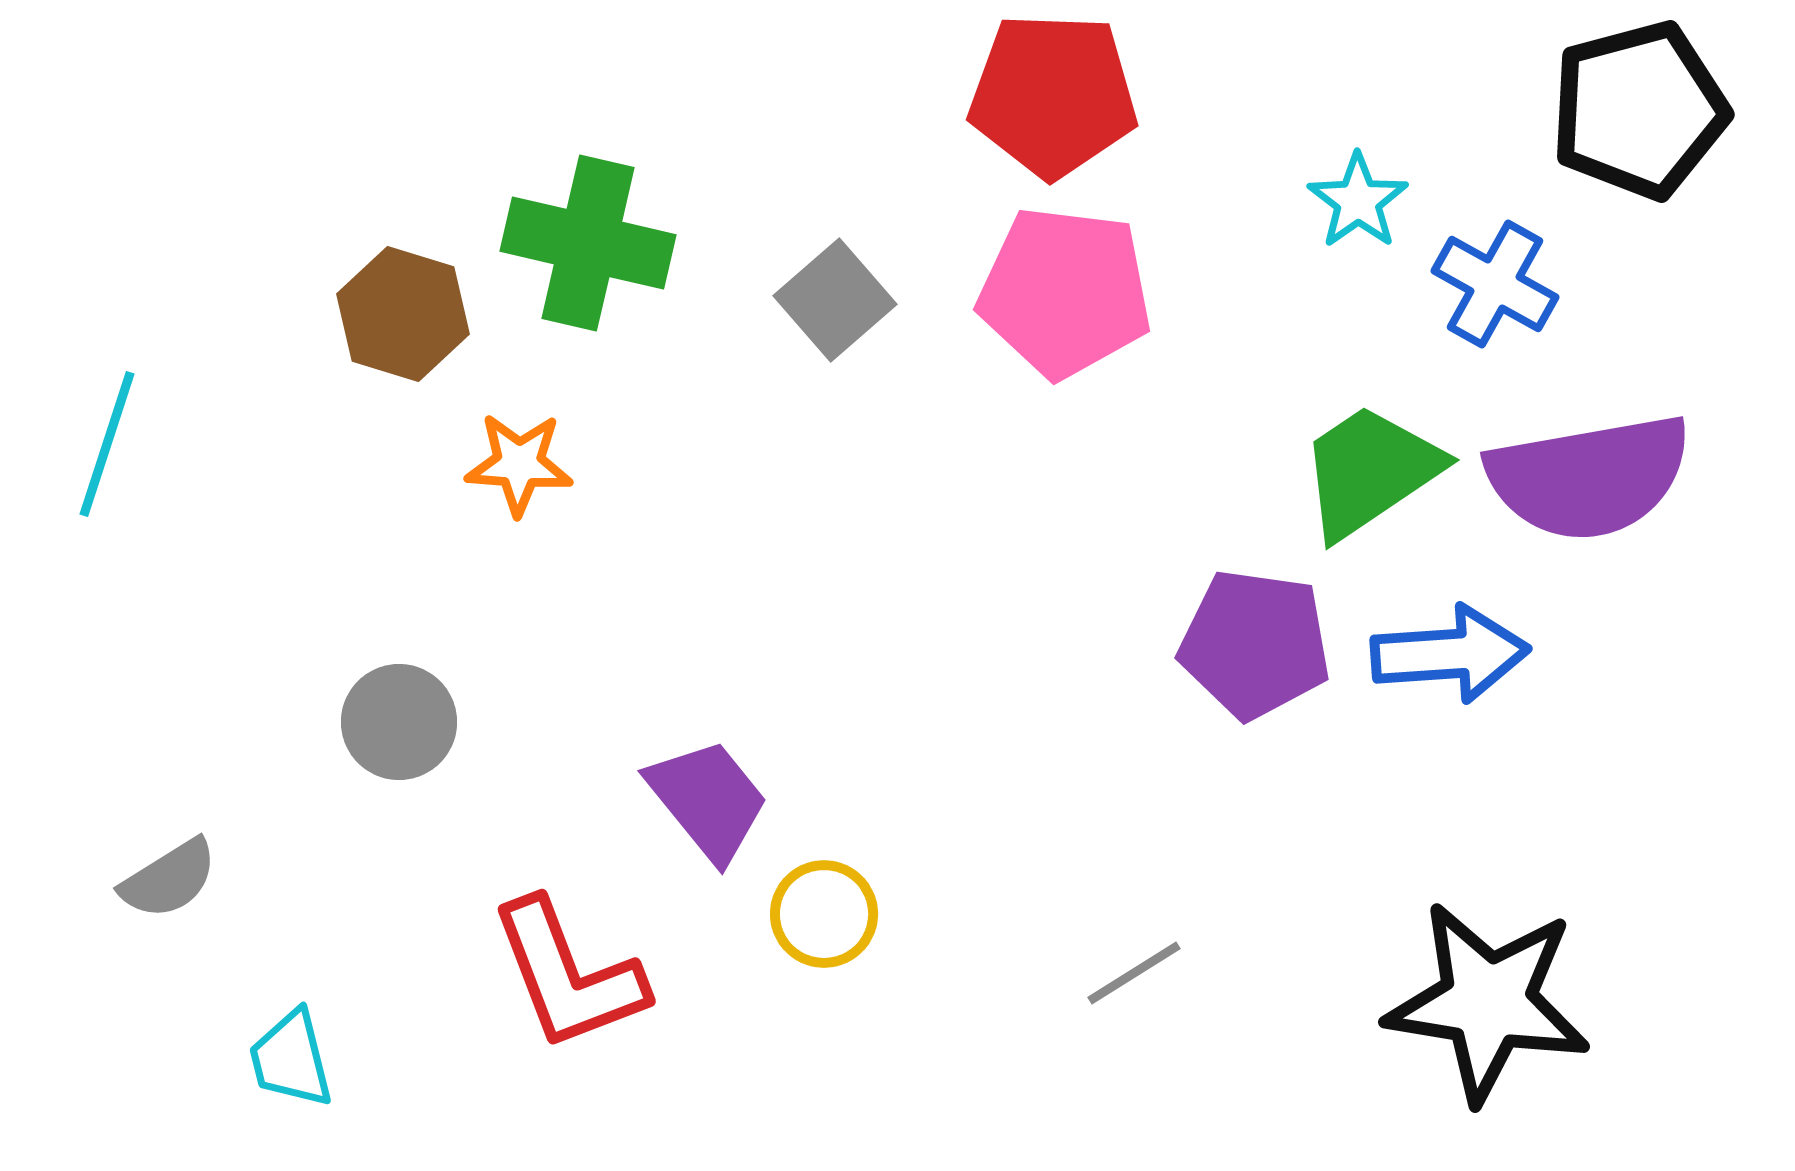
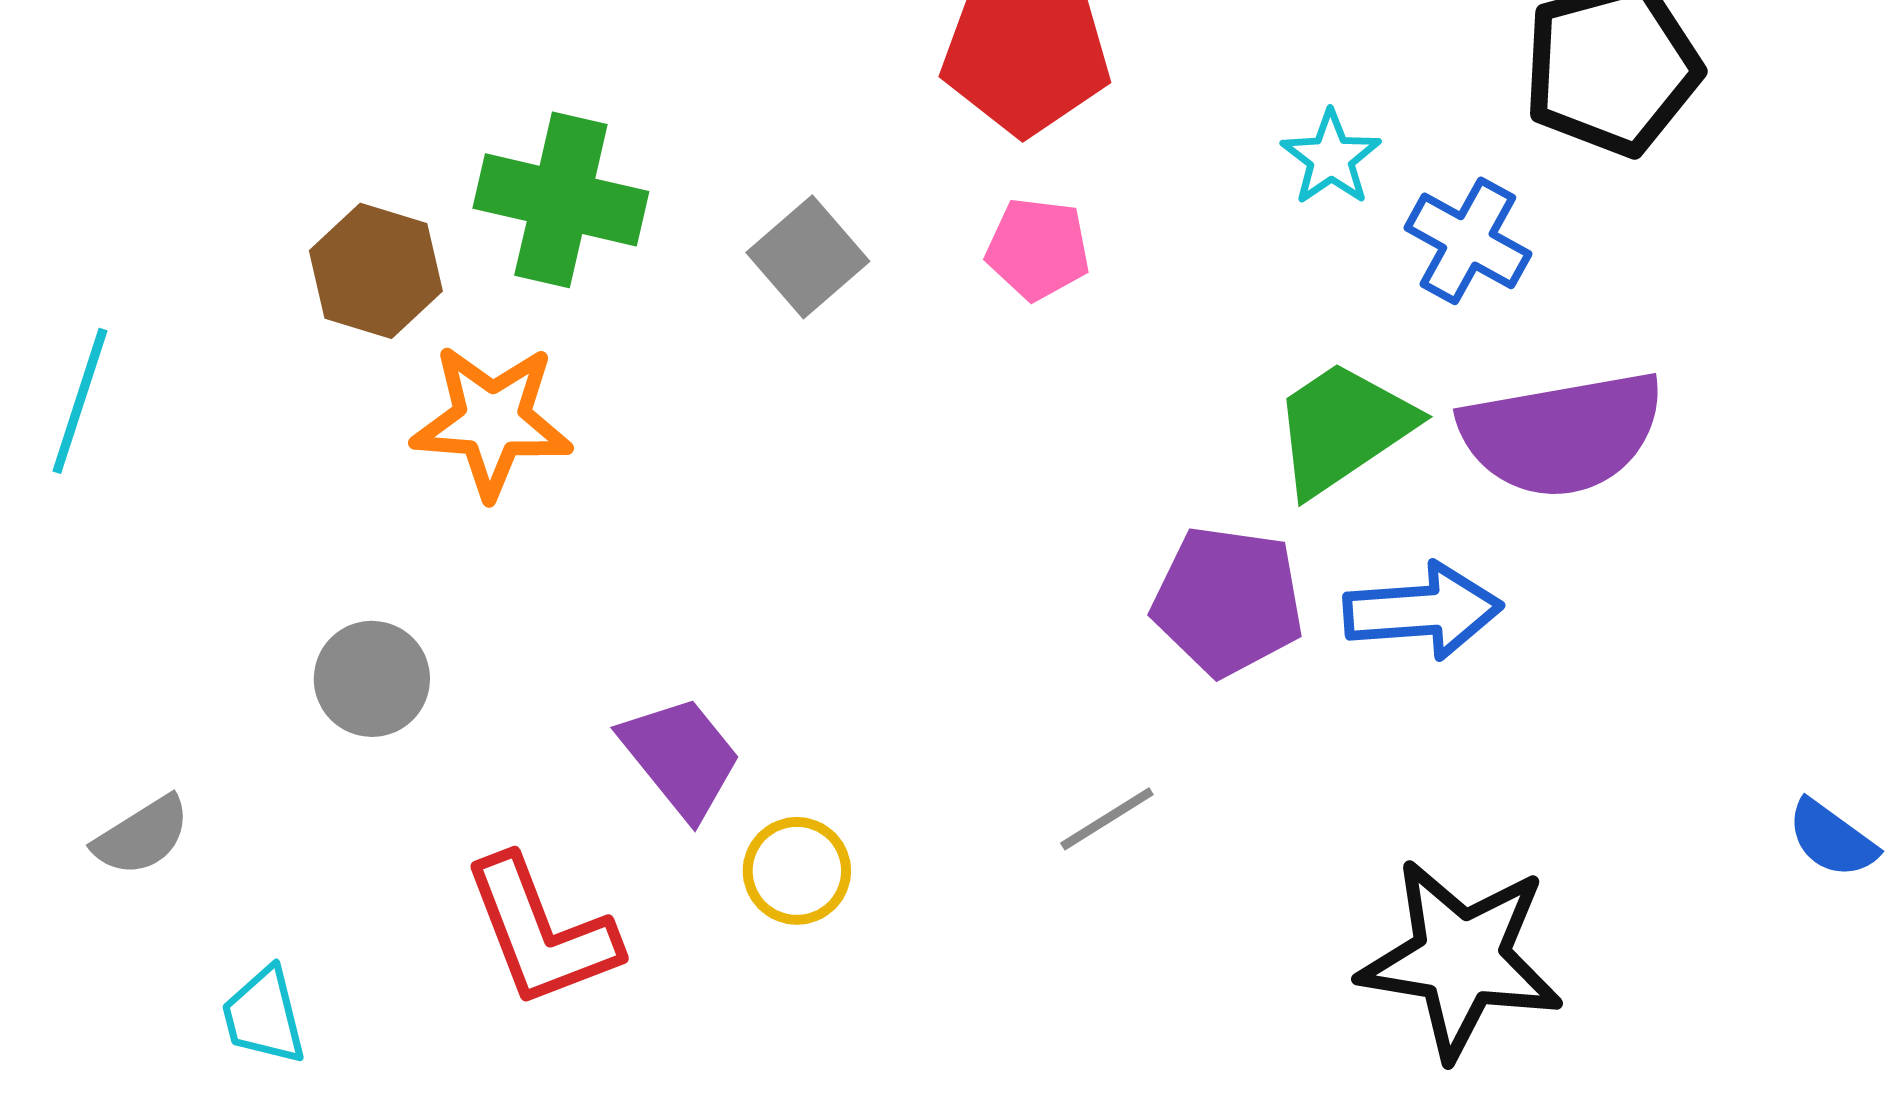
pink pentagon: (1065, 292) -> (1038, 249), size x0.6
orange star: (519, 464) -> (492, 421), size x1.5
gray line: (1134, 973) -> (1107, 819), moved

